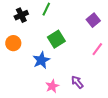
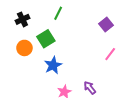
black cross: (21, 15) -> (22, 19), moved
green square: (56, 39) -> (46, 39), moved

